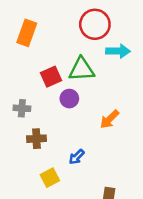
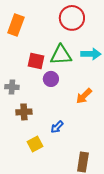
cyan arrow: (118, 51) -> (91, 54), moved
red square: (51, 77) -> (36, 61), turned 36

